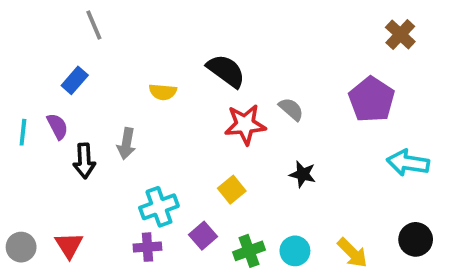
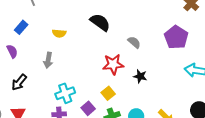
yellow semicircle: (163, 92) -> (59, 33), moved
red star: (245, 124) -> (113, 64), moved
black arrow: (84, 161) -> (19, 82), moved, turned 42
yellow square: (232, 190) -> (108, 93), moved

